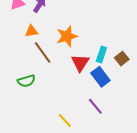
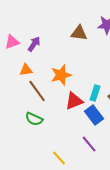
red triangle: (80, 63) -> (74, 101), turned 36
green semicircle: (26, 81) -> (34, 119), moved, turned 42

